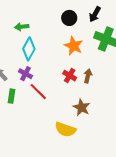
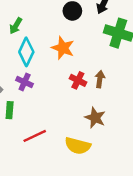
green arrow: (22, 27) -> (16, 26), turned -48
orange star: (74, 46) -> (63, 48), moved
red line: (38, 92) -> (35, 136), moved, turned -66

